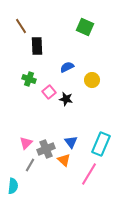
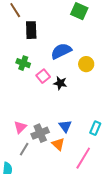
blue semicircle: (67, 67) -> (61, 51), size x1.5
cyan rectangle: (101, 144) -> (95, 128), size x0.6

